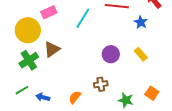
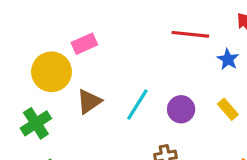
cyan line: (83, 18) -> (137, 105), moved
green cross: (29, 60) -> (36, 123), moved

